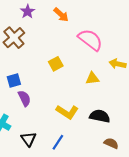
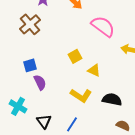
yellow square: (56, 64) -> (75, 56), moved
yellow triangle: (92, 78) -> (94, 70), moved, turned 32

